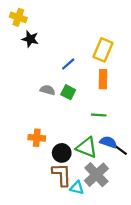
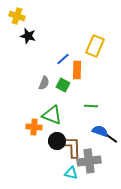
orange rectangle: (103, 79) -> (77, 70), moved
gray semicircle: (48, 90) -> (44, 83), turned 96
green triangle: (87, 148) -> (52, 115), moved
brown L-shape: (62, 175) -> (72, 147), moved
gray cross: (96, 175) -> (89, 161), turned 35

